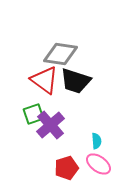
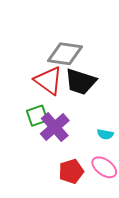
cyan semicircle: (96, 141) -> (105, 134), moved, turned 105

